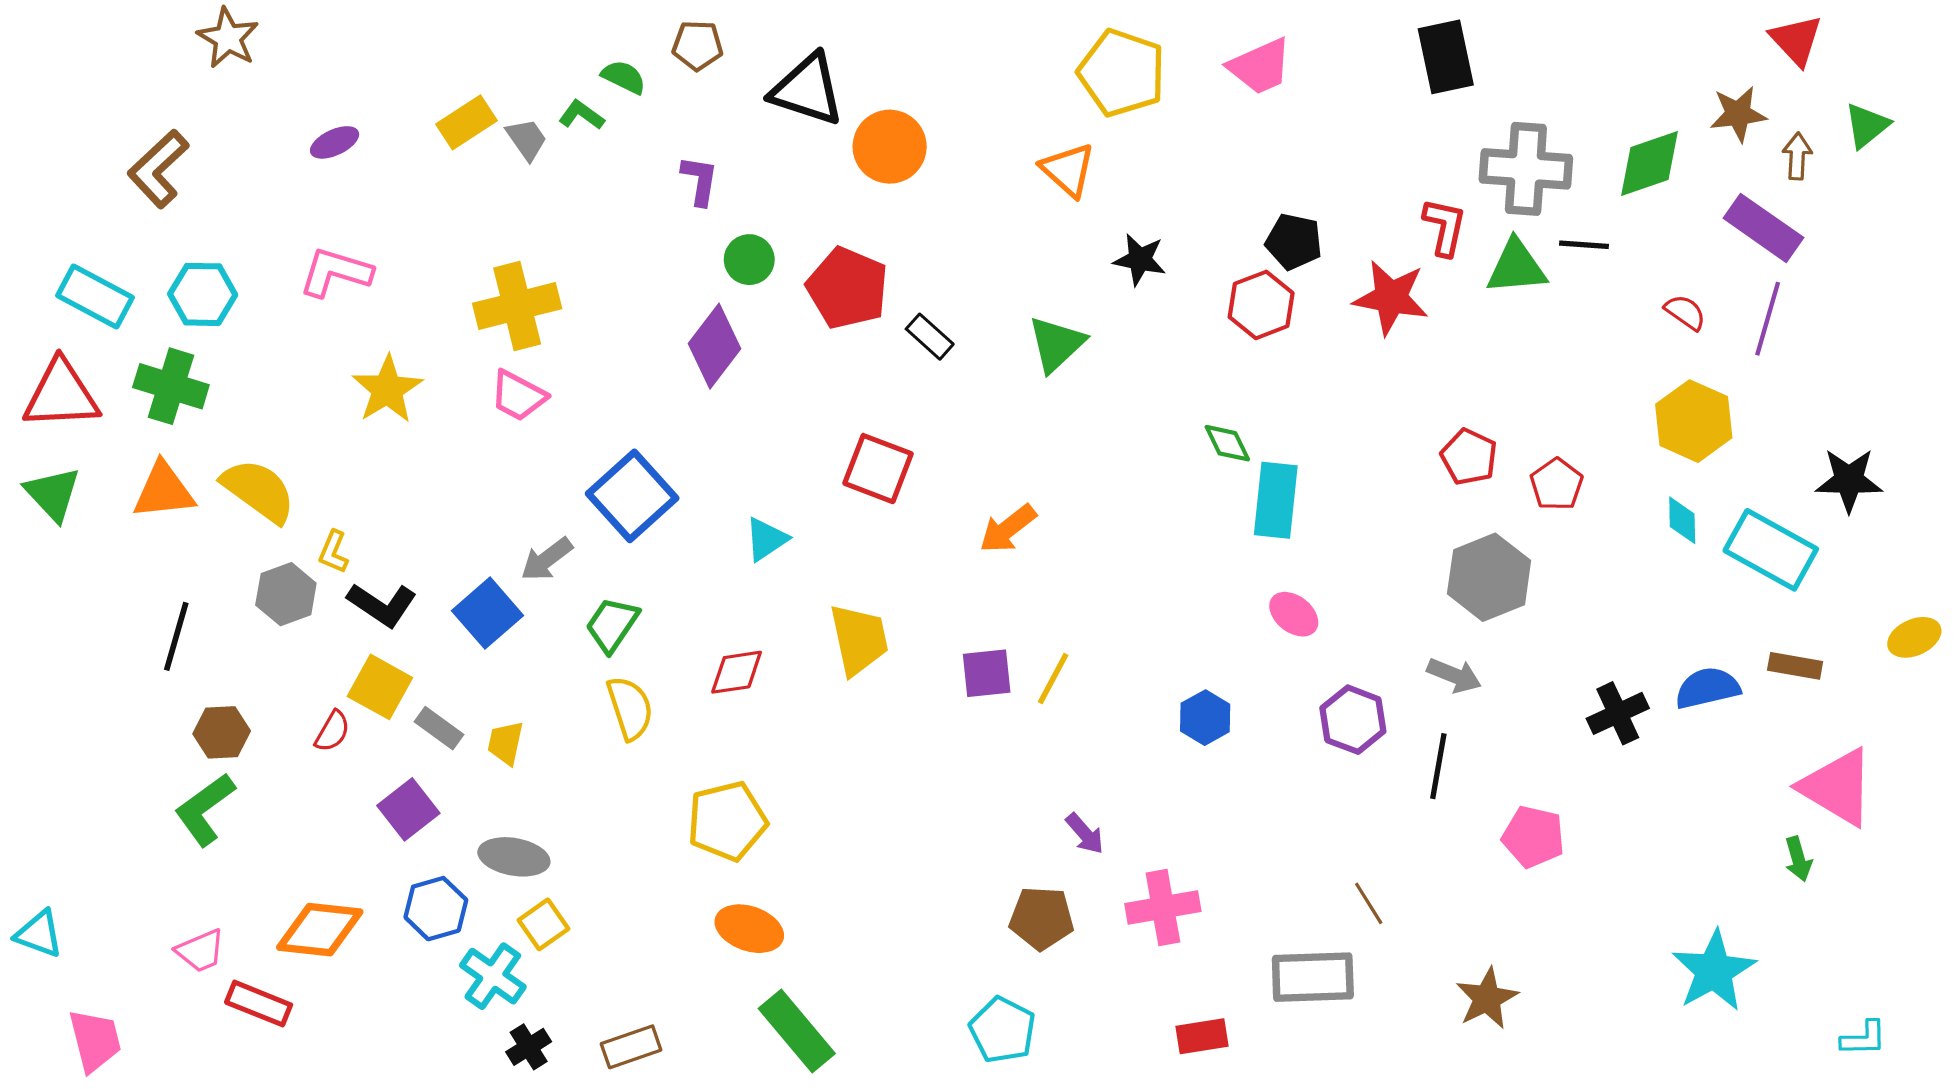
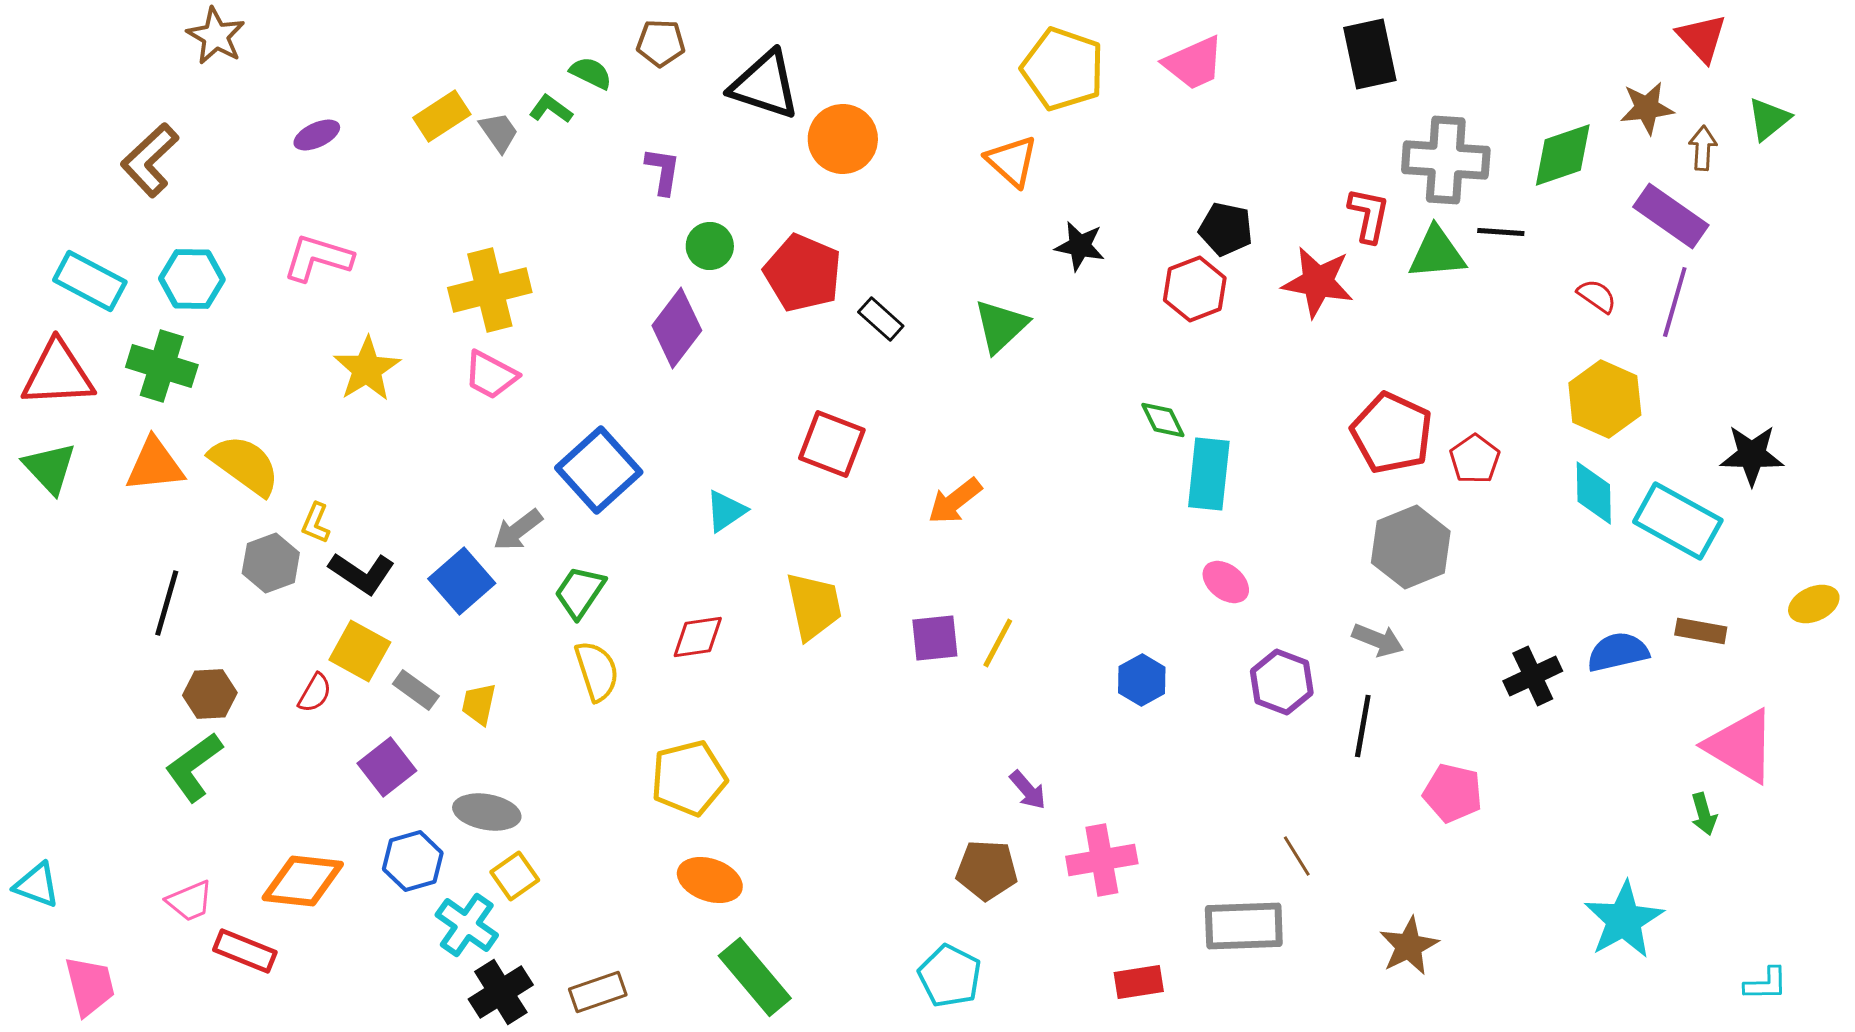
red pentagon: (1469, 457) -> (1392, 433), size x1.5
cyan diamond: (1682, 520) -> (1594, 493), size x1.4
black cross: (529, 1047) -> (501, 992), size x1.5

